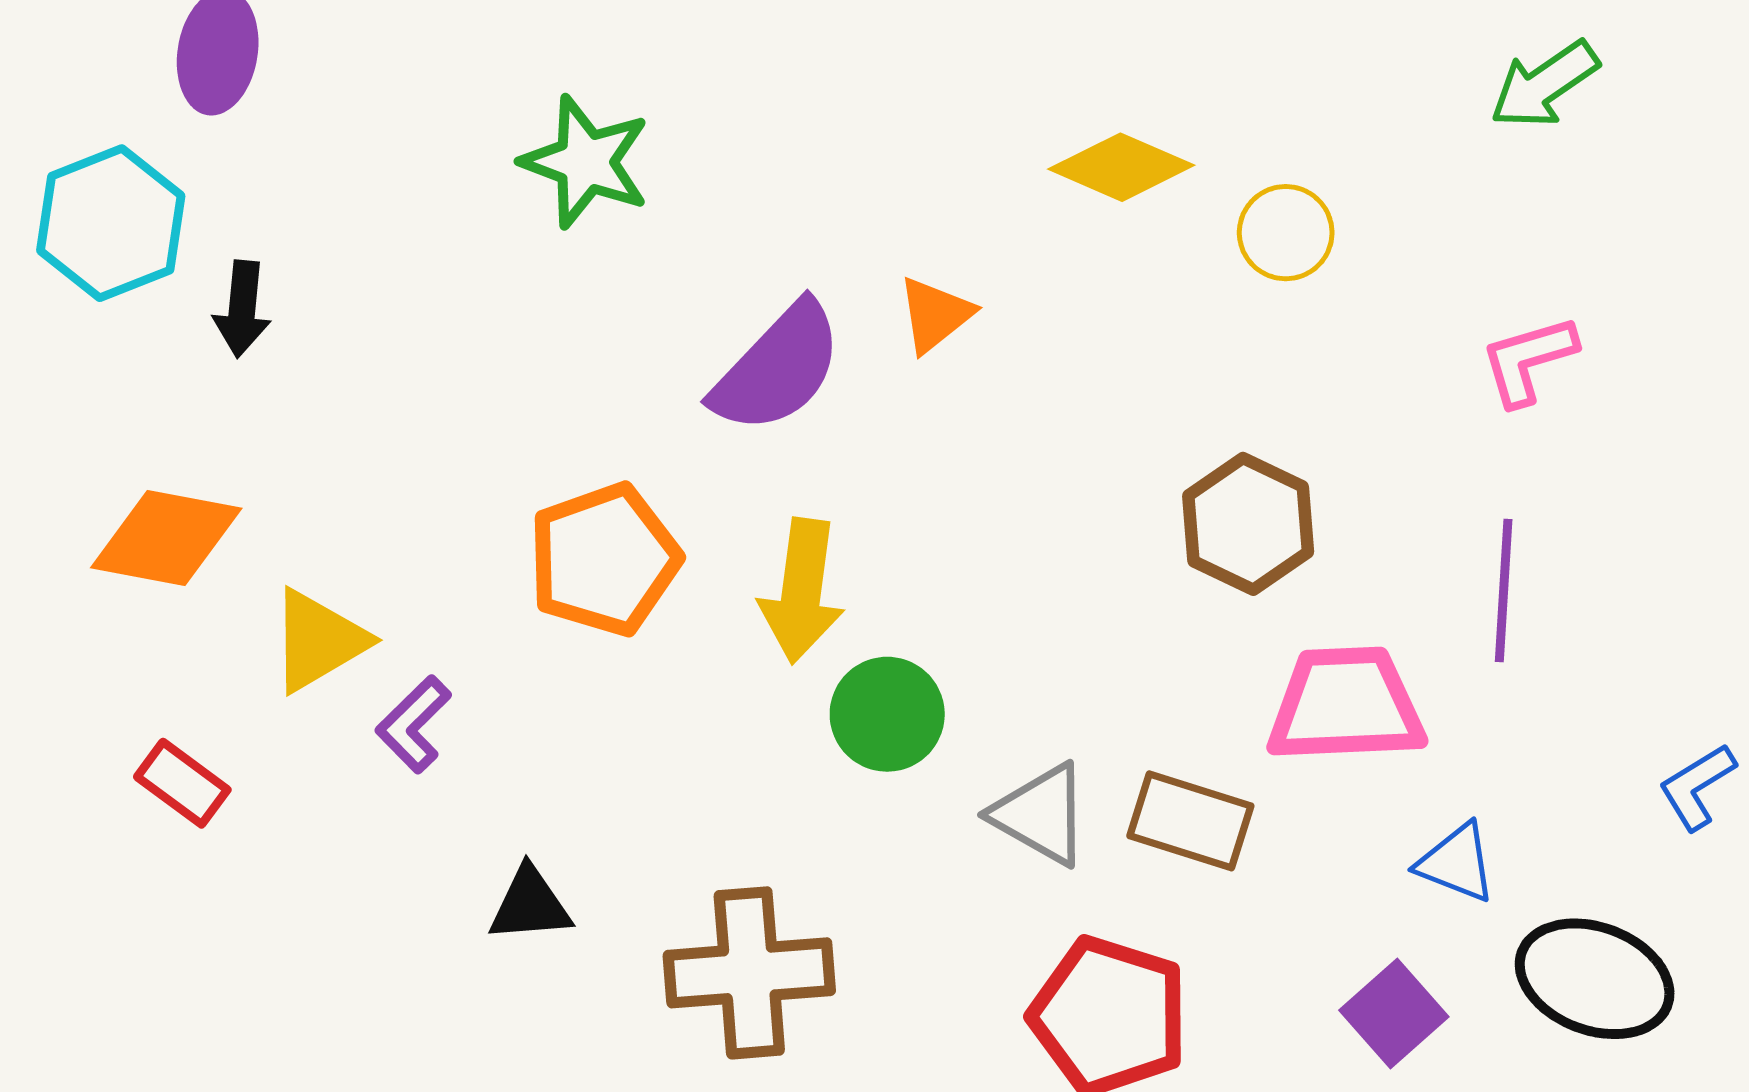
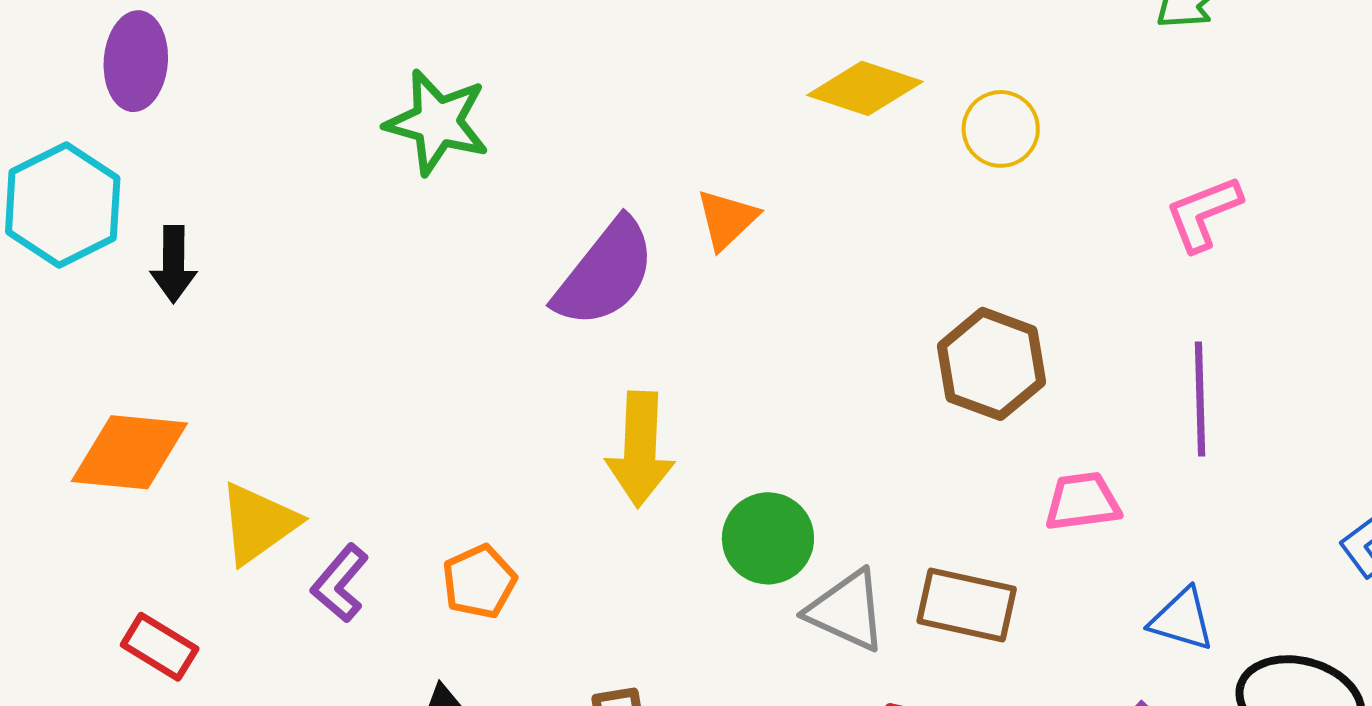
orange pentagon: (604, 559) -> (479, 582), moved, size x0.6
pink trapezoid: (1346, 705) -> (1082, 502), size x0.6
green circle: (887, 714) -> (768, 538), moved

